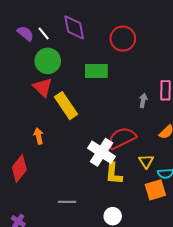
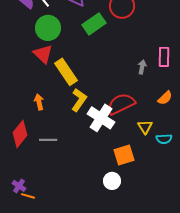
green rectangle: (96, 71) -> (94, 24), moved, turned -35
yellow L-shape: (114, 174) -> (79, 100), moved, turned -150
orange square: (155, 190) -> (124, 155), moved
gray line: (67, 202) -> (48, 140), moved

